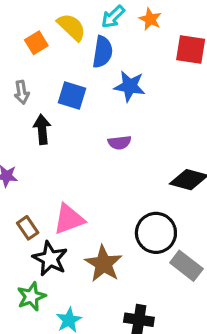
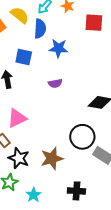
pink triangle: (69, 219) -> (17, 118), moved
brown star: (103, 264) -> (52, 158), turned 30

